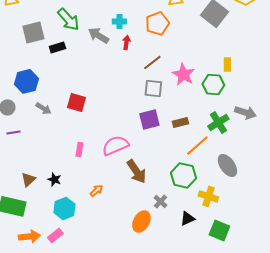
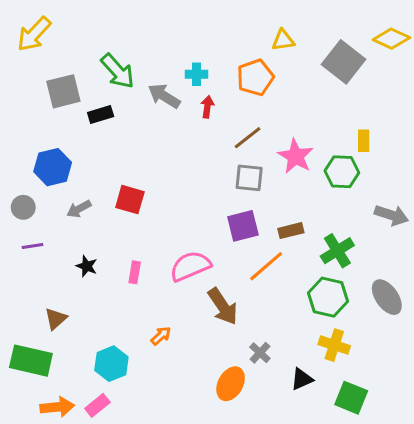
gray arrow: (43, 108) -> (79, 209), turned 119
green cross: (218, 122) -> (337, 251), moved
orange line: (197, 145) -> (266, 266), moved
gray ellipse: (227, 165) -> (387, 297), moved
green hexagon: (183, 175) -> (328, 297), moved
black star: (54, 179) -> (87, 266), moved

